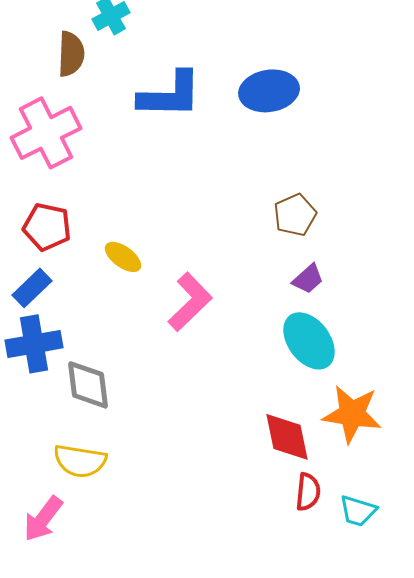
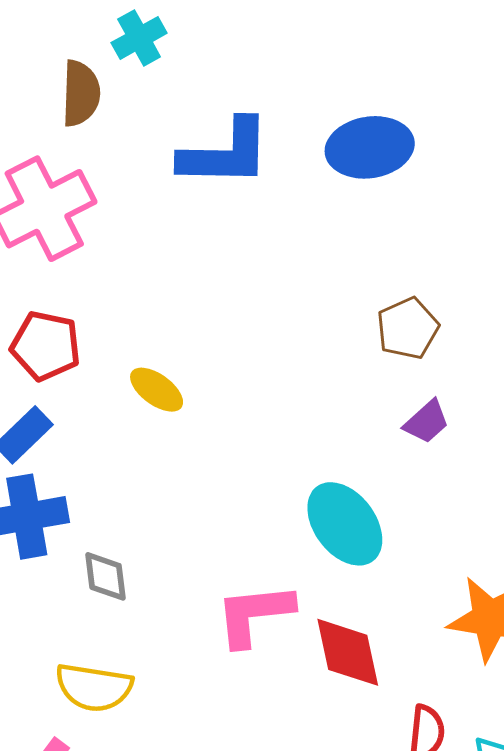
pink L-shape: (190, 302) -> (254, 614), moved, turned -142
cyan ellipse: (309, 341) -> (345, 524), moved
gray diamond: (88, 385) -> (106, 576), size x0.7
red diamond: (287, 437) -> (348, 652), moved

